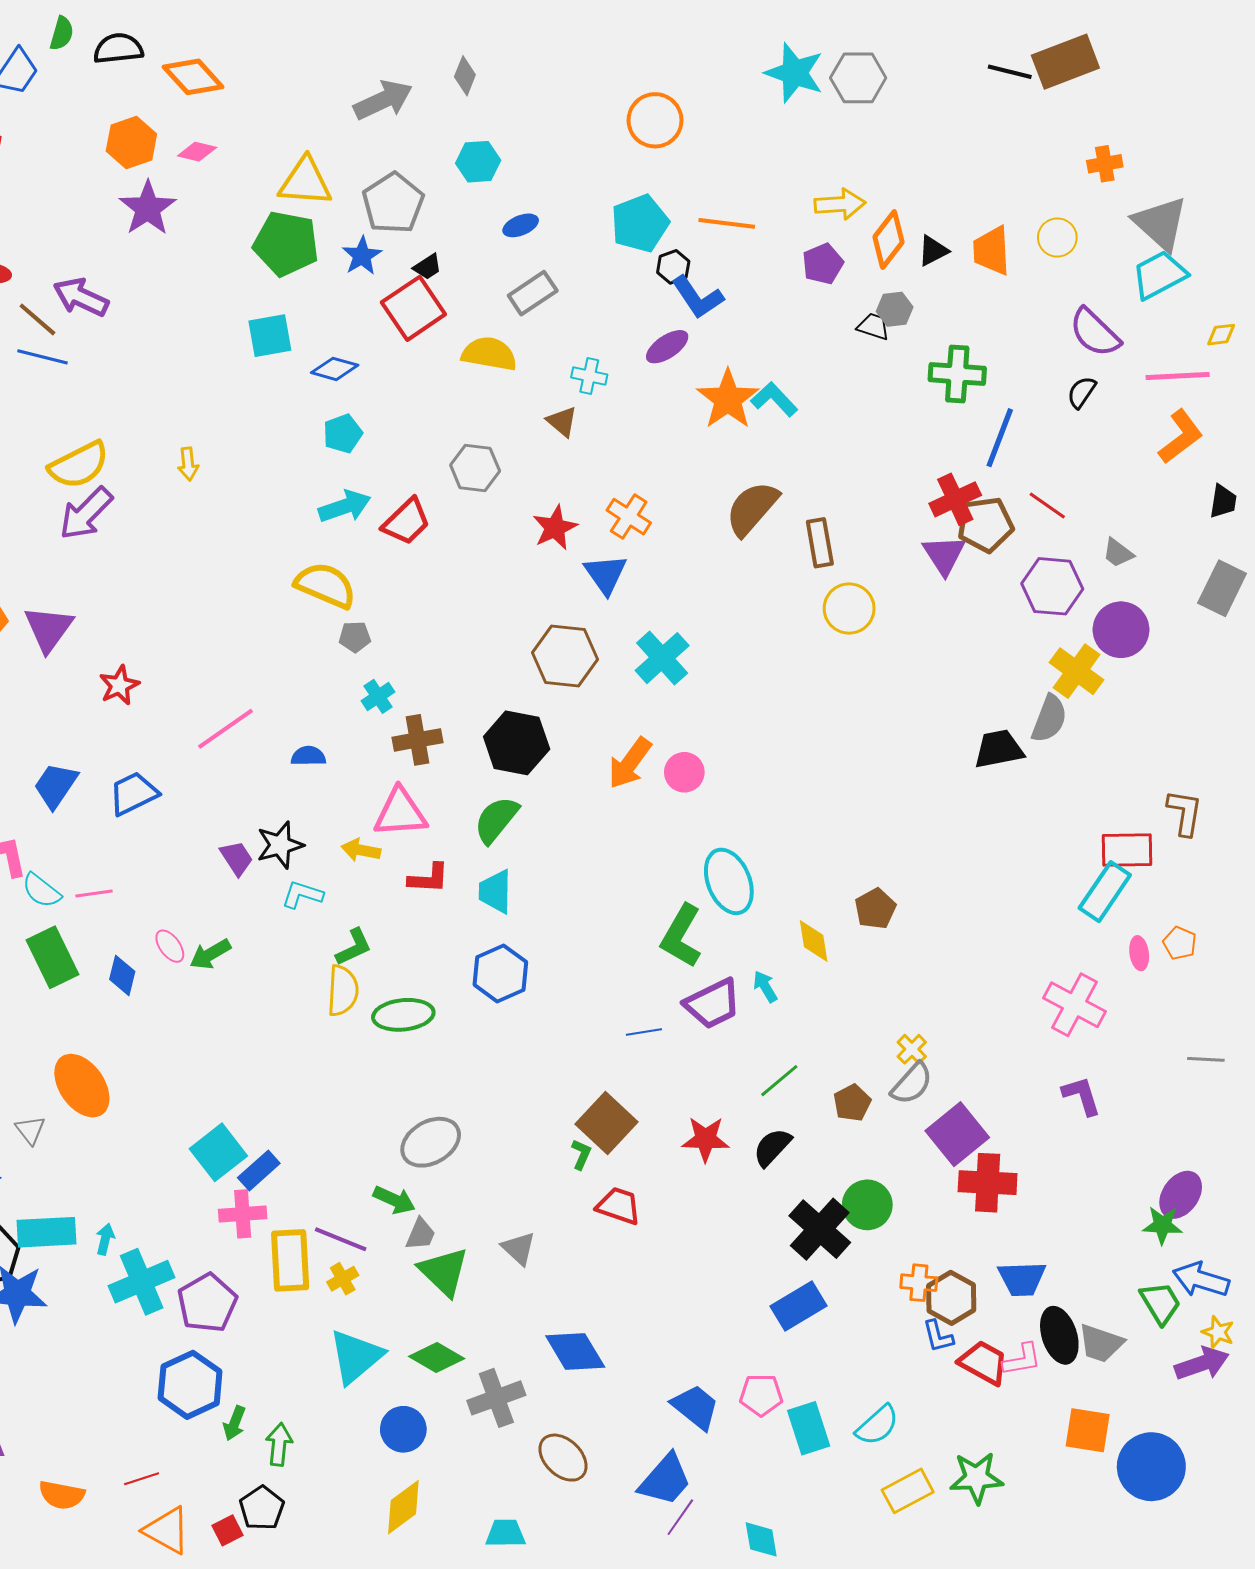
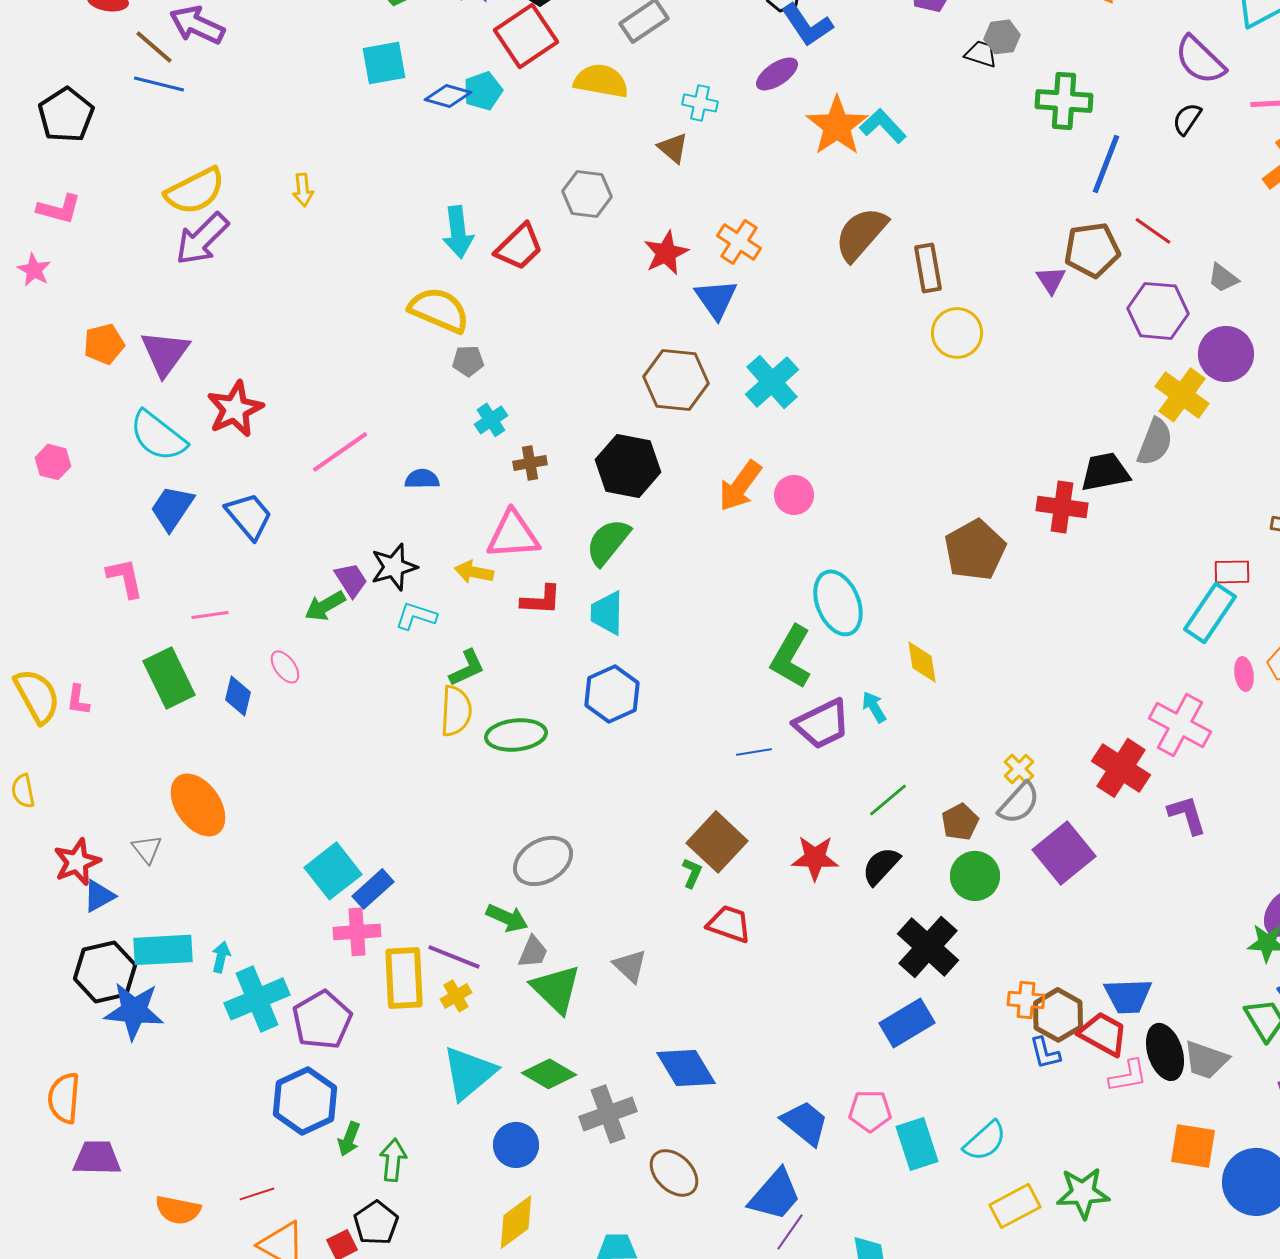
cyan pentagon: (343, 434) -> (483, 91), moved
red cross: (955, 499) -> (1062, 507), moved, turned 33
cyan arrow: (345, 506) -> (458, 232), turned 102
purple triangle: (944, 555) -> (1051, 280), size x0.7
red star: (119, 685) -> (235, 409), size x1.4
brown cross: (417, 740) -> (530, 463), size x0.7
blue trapezoid: (133, 793) -> (249, 516), turned 76
red rectangle: (1127, 850) -> (1232, 572), size x0.7
cyan semicircle: (41, 891) -> (158, 436), moved, size x1.5
brown pentagon: (875, 909) -> (975, 550), moved, size x1.5
green arrow: (210, 954) -> (325, 606), moved
red cross: (988, 1183) -> (1121, 768), moved, turned 30
green circle: (867, 1205) -> (975, 876), moved
red trapezoid: (984, 1363) -> (1103, 1034), moved

